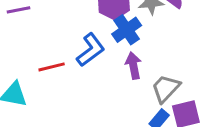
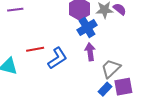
blue L-shape: (91, 50) -> (57, 58), moved

